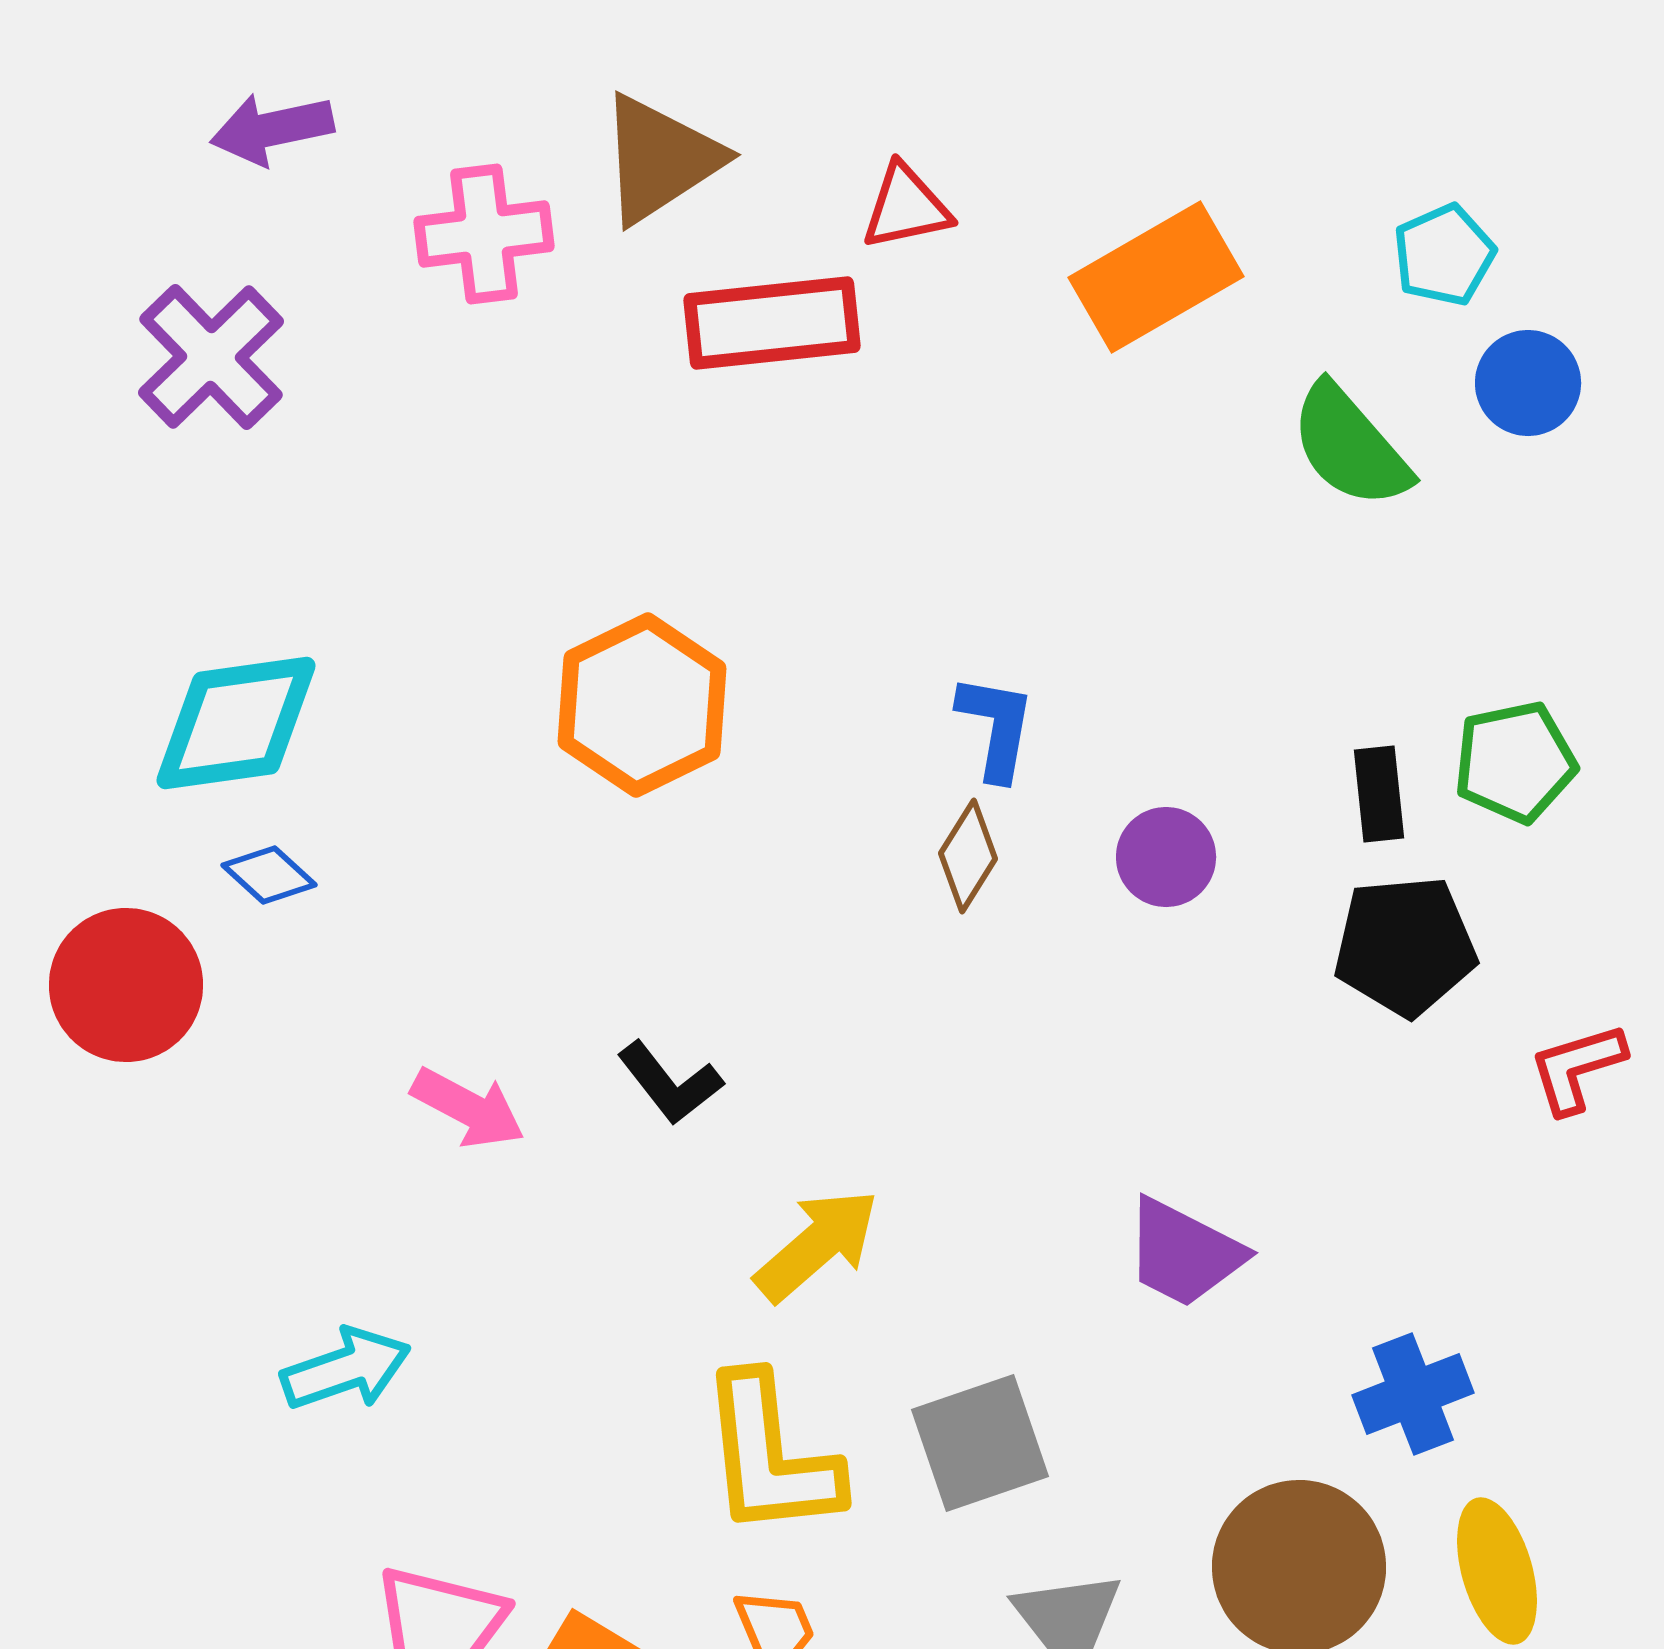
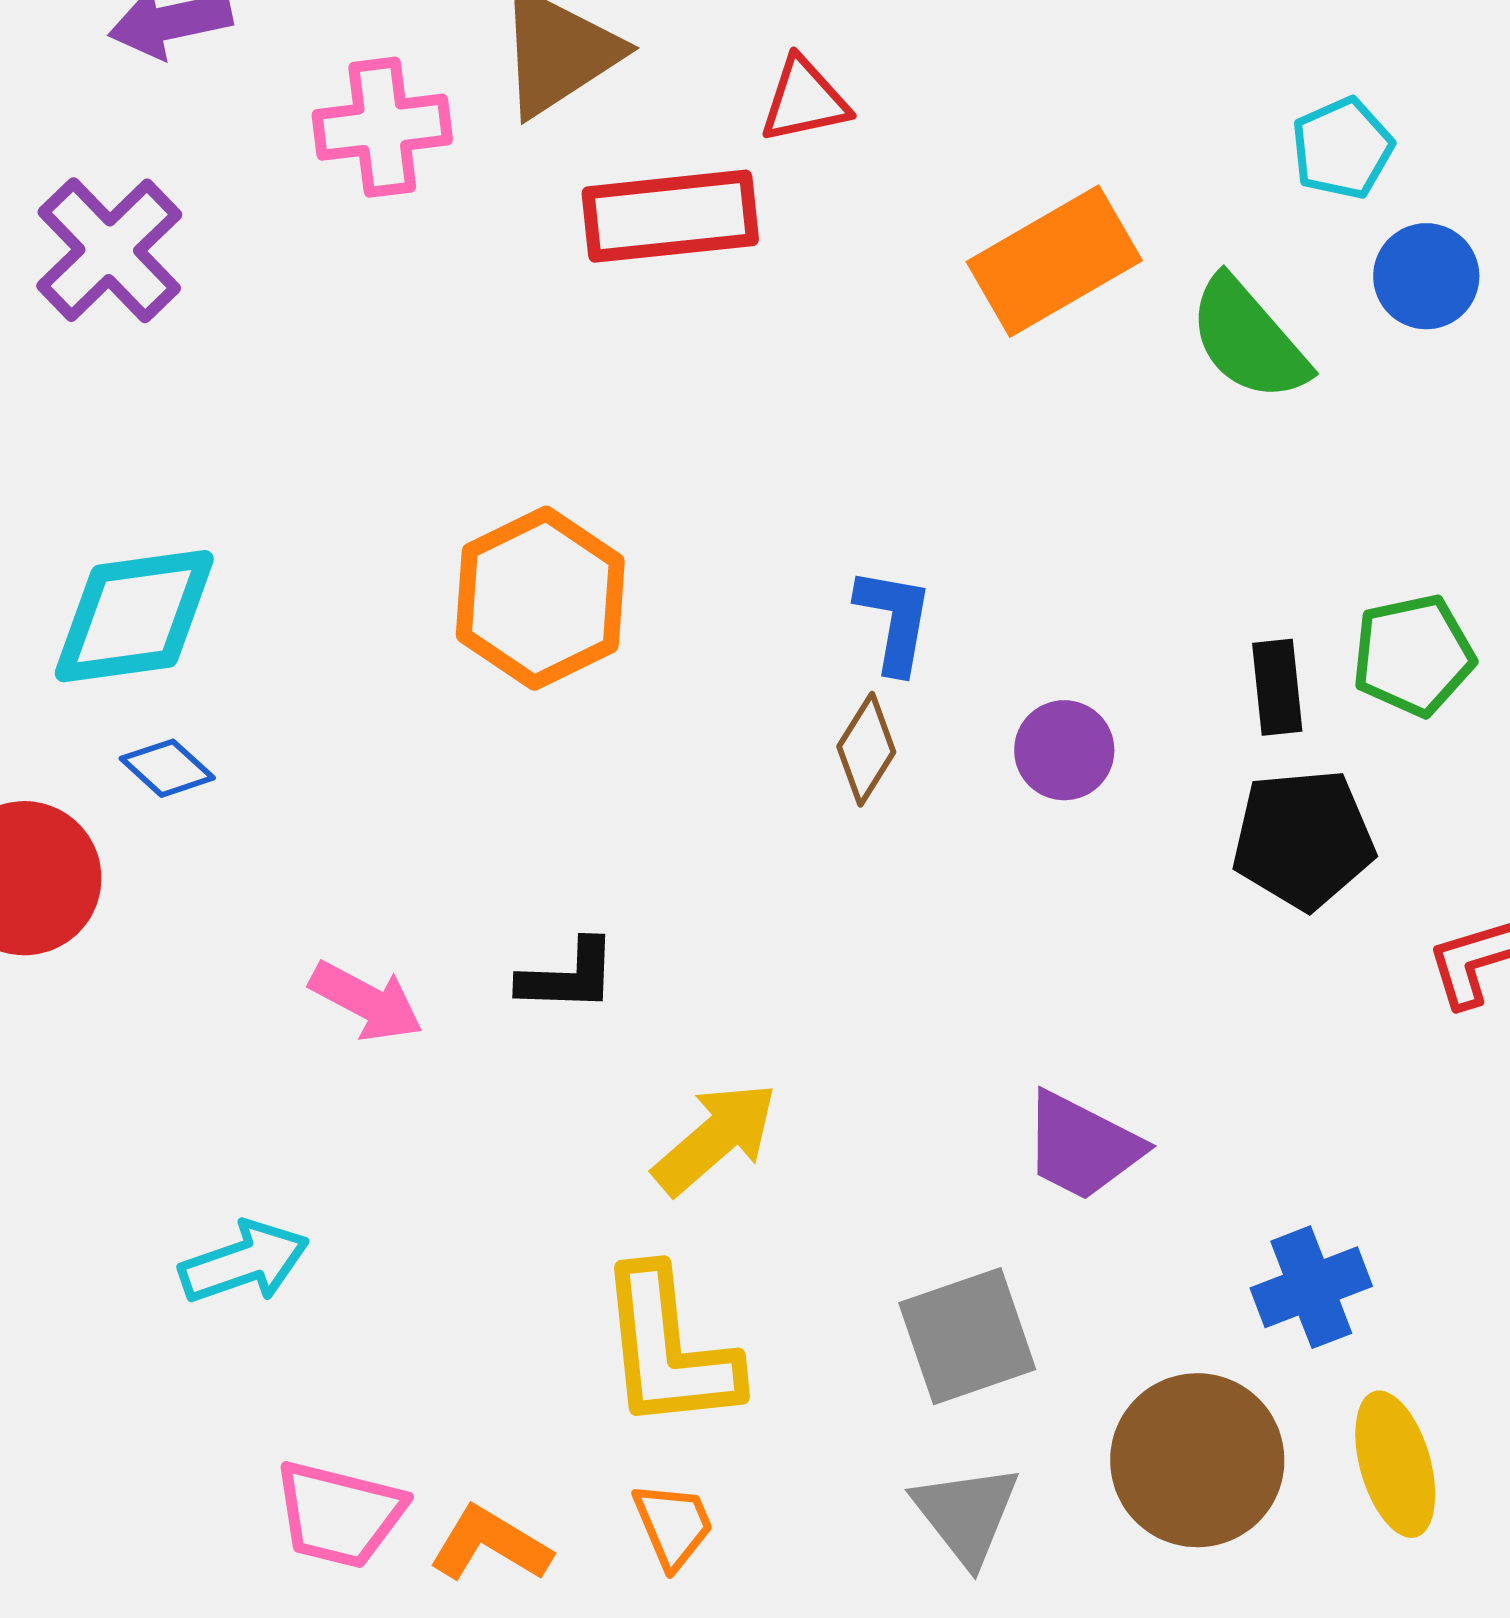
orange rectangle: (1156, 277) -> (1054, 261), moved
black L-shape: (670, 1083) -> (568, 976), turned -50
gray square: (980, 1443) -> (967, 1336), moved

